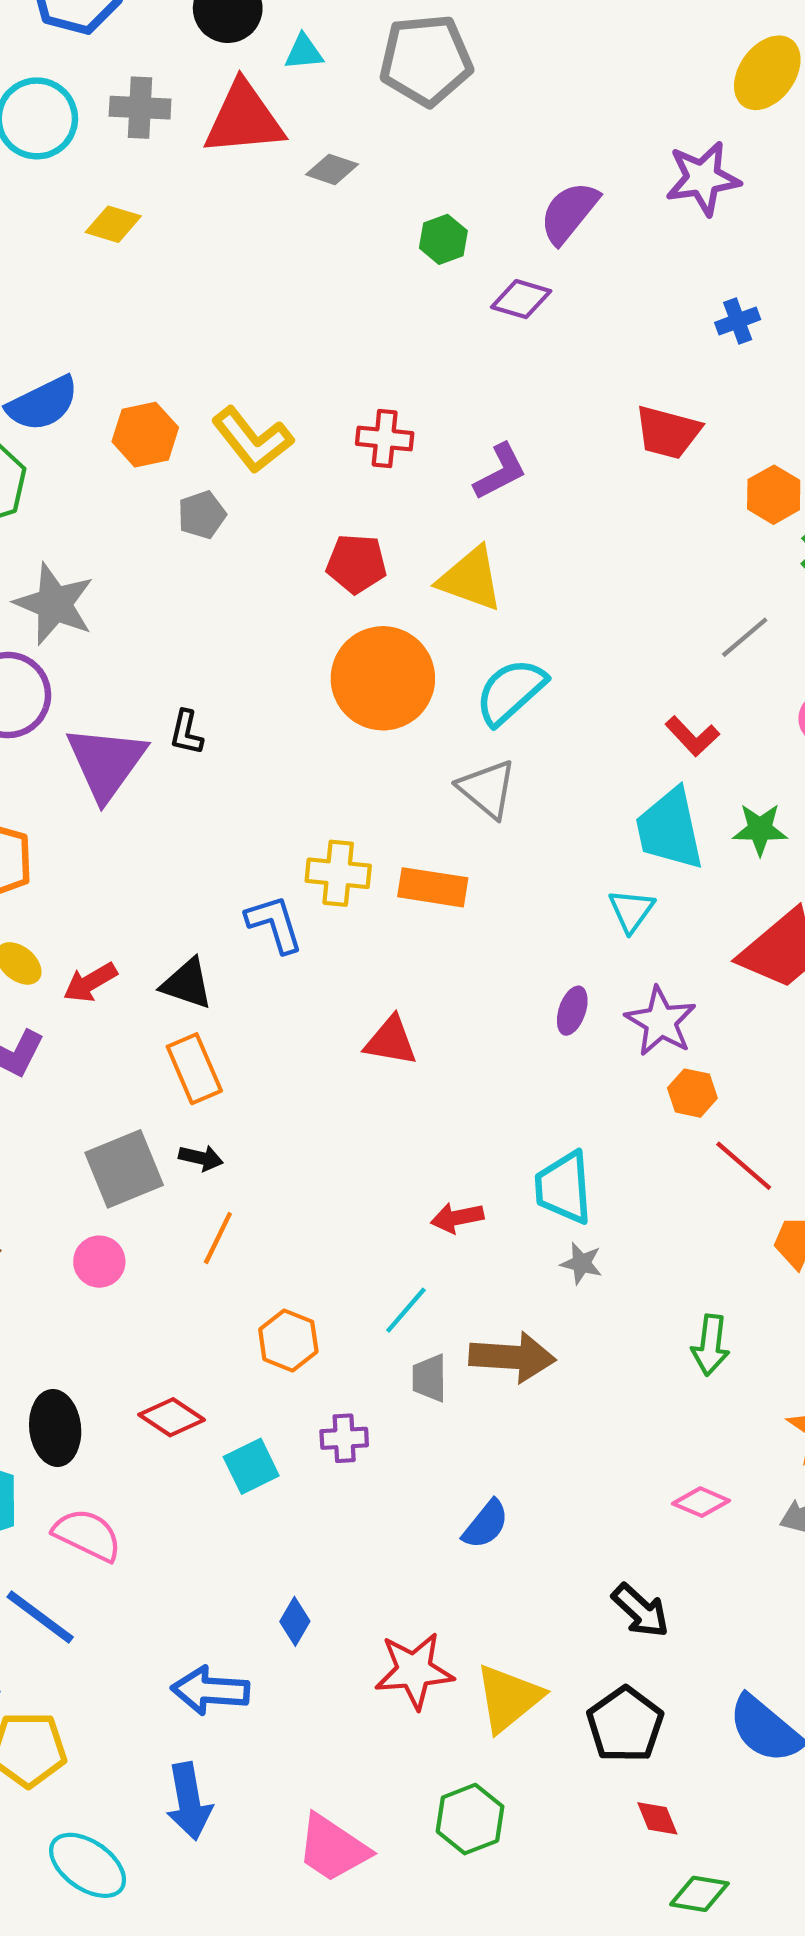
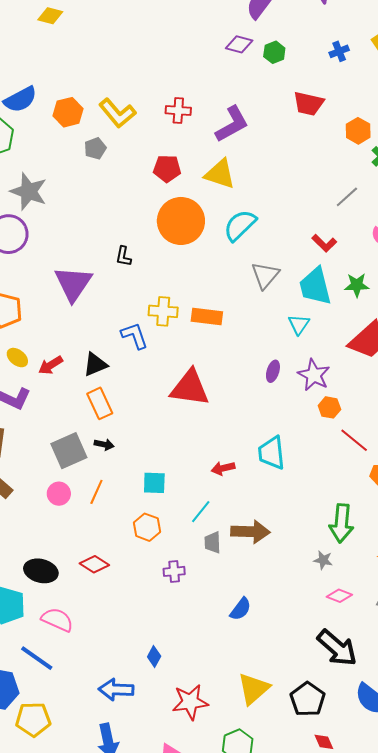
green hexagon: (443, 239) -> (274, 52), moved
purple L-shape: (500, 472) -> (232, 124), size x1.4
black L-shape: (186, 732) -> (123, 256), moved
purple triangle: (106, 763) -> (73, 284), moved
gray triangle: (487, 789) -> (265, 275), moved, turned 32
black triangle: (187, 984) -> (95, 364), turned -40
red triangle: (391, 1041) -> (190, 388), size x1.6
orange line: (218, 1238) -> (96, 492), moved
gray star: (581, 1263) -> (323, 560), moved
green arrow: (711, 1345) -> (341, 523), size x1.4
black ellipse: (55, 1428) -> (41, 571), turned -68
cyan square: (251, 1466) -> (154, 483), moved, turned 30
black arrow: (640, 1611) -> (337, 648), moved, size x1.5
red star: (414, 1671) -> (190, 702), moved

